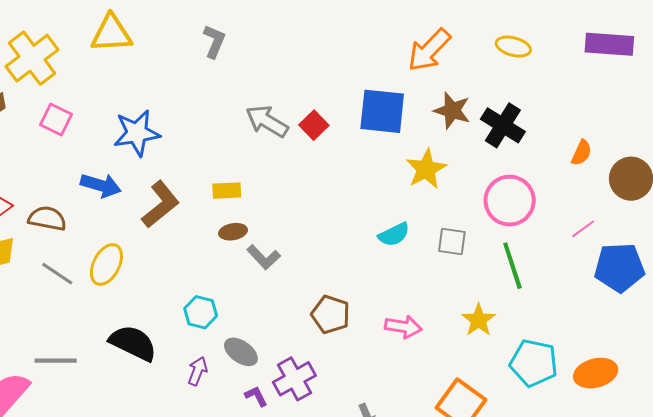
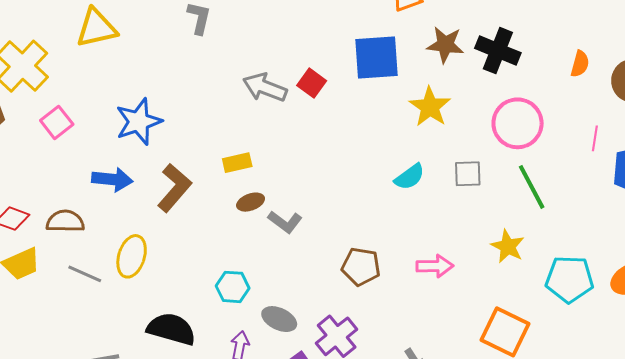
pink square: (56, 120) -> (57, 122), turned 36
pink line: (583, 229) -> (595, 138), turned -35

